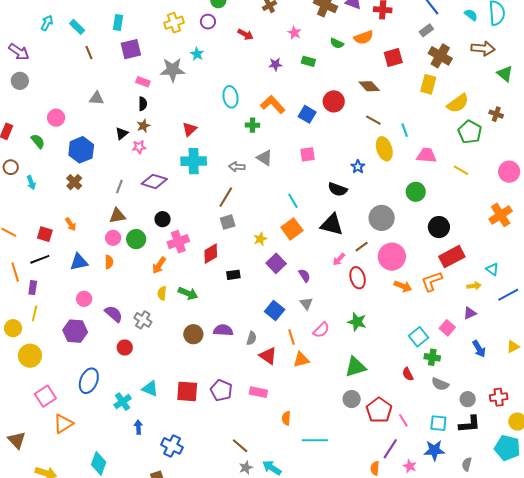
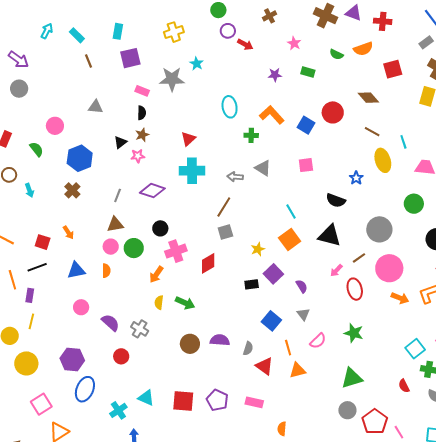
purple circle: (208, 22) -> (228, 31), moved
black rectangle: (233, 275) -> (252, 284), moved
purple hexagon: (75, 331) -> (72, 359), moved

